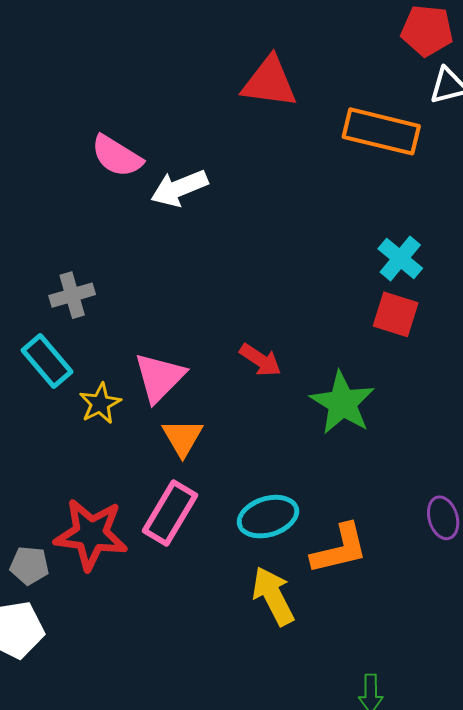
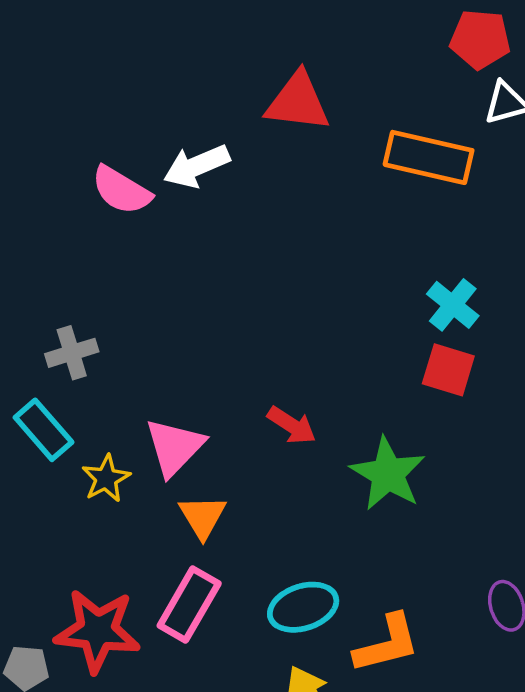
white arrow: (179, 188) -> (197, 166), moved

